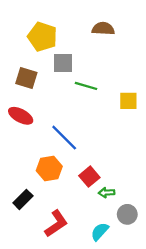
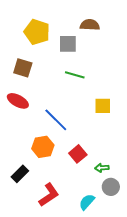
gray square: (63, 63) -> (68, 44), moved
yellow square: (128, 101) -> (103, 106), moved
green arrow: (107, 193) -> (102, 168), moved

